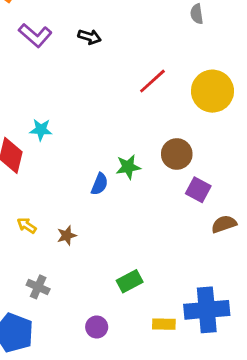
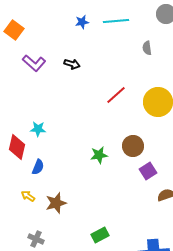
blue semicircle: (100, 184) -> (38, 167), moved
purple square: (198, 190) -> (148, 171), turned 30
brown star: (67, 235) -> (56, 203), size x1.5

